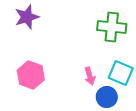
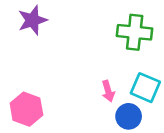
pink hexagon: (31, 75) -> (26, 109), moved

